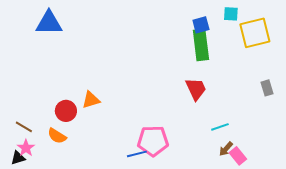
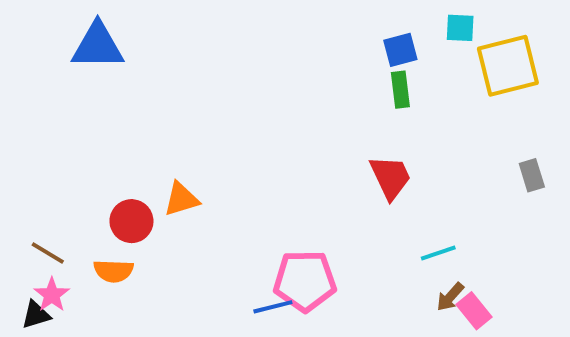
green rectangle: (201, 45) -> (400, 90), size x0.6
orange semicircle: (57, 136) -> (114, 271), turned -30

